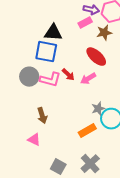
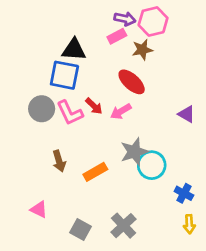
pink L-shape: (50, 80) -> (70, 113), turned 50
gray star: (98, 109) -> (134, 152), size x1.5
orange rectangle: (87, 131) -> (95, 172), moved
pink triangle: (34, 140) -> (39, 209), moved

